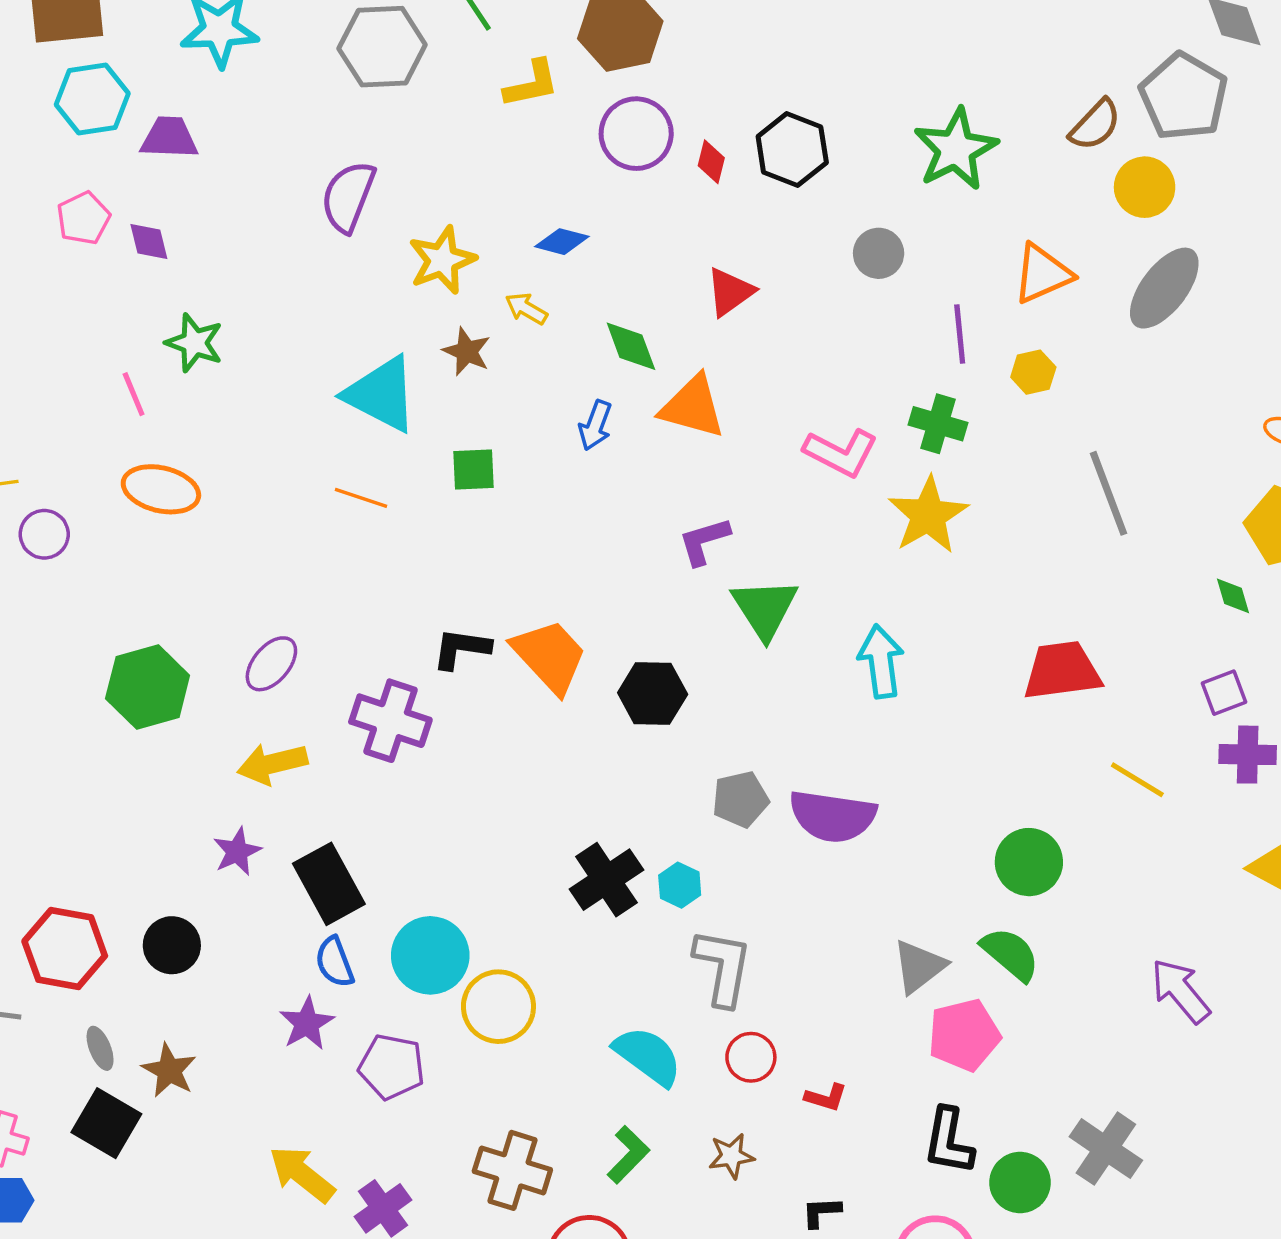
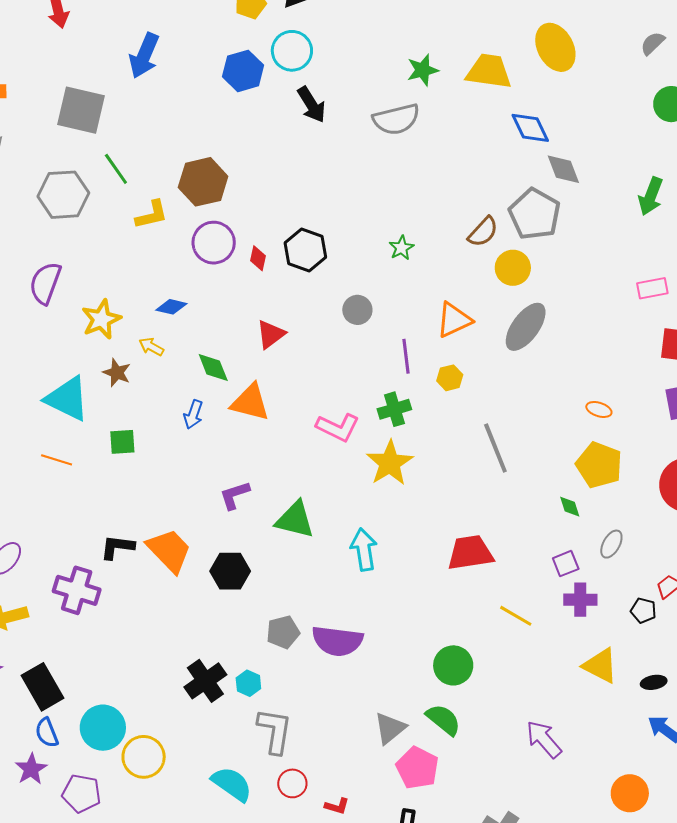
green star: (956, 149) -> (401, 248), size x0.5
green cross: (938, 424) -> (394, 409), turned -32
purple L-shape: (704, 541) -> (235, 495), moved
green triangle: (765, 608) -> (295, 520), turned -42
pink pentagon: (964, 1035) -> (417, 768), turned -30

